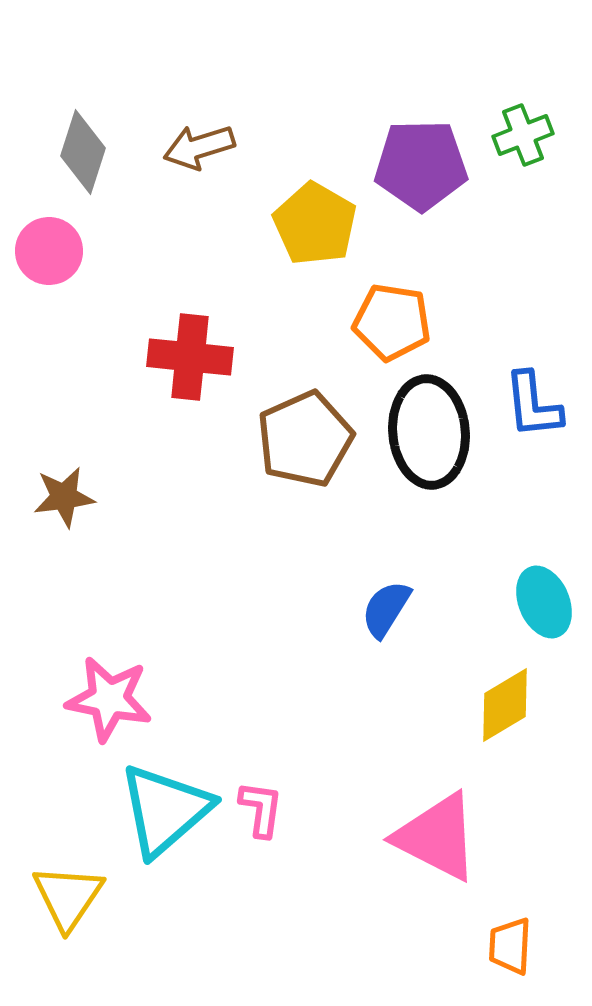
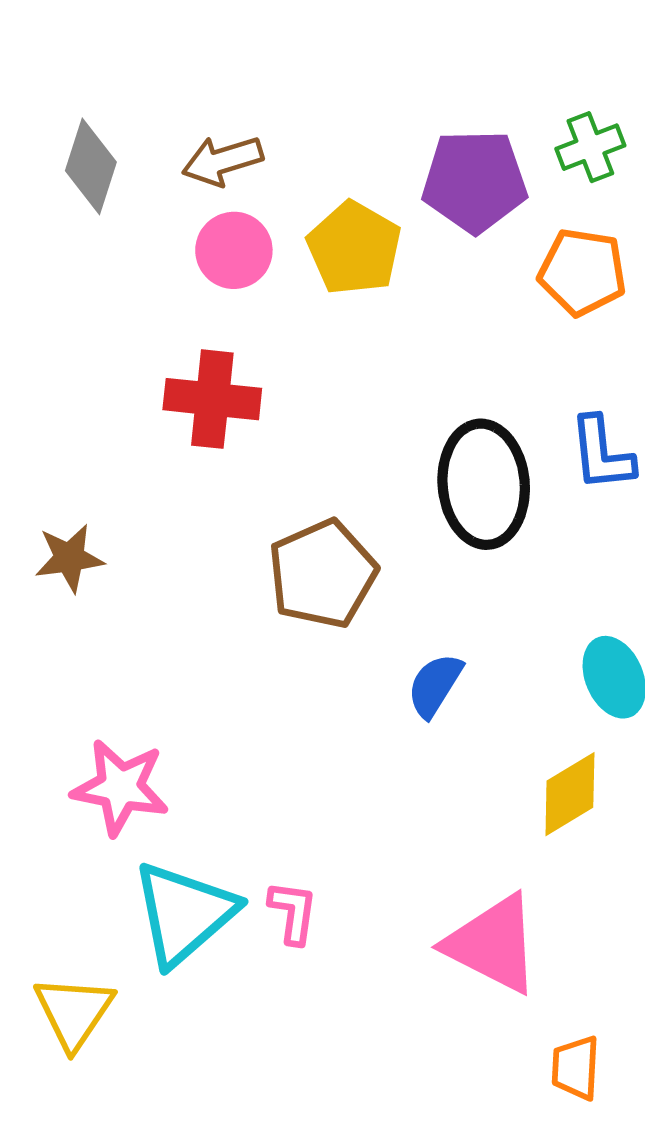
pink circle: (49, 251) -> (234, 250), moved
orange pentagon: (392, 322) -> (582, 272), moved
brown pentagon: (305, 439) -> (322, 574), moved

